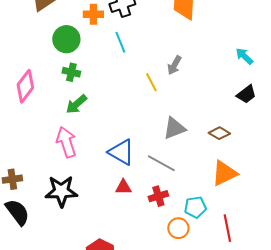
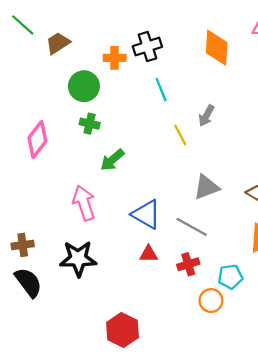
cyan line: (120, 42) -> (161, 90), moved
green arrow: (76, 104) -> (112, 160), moved

